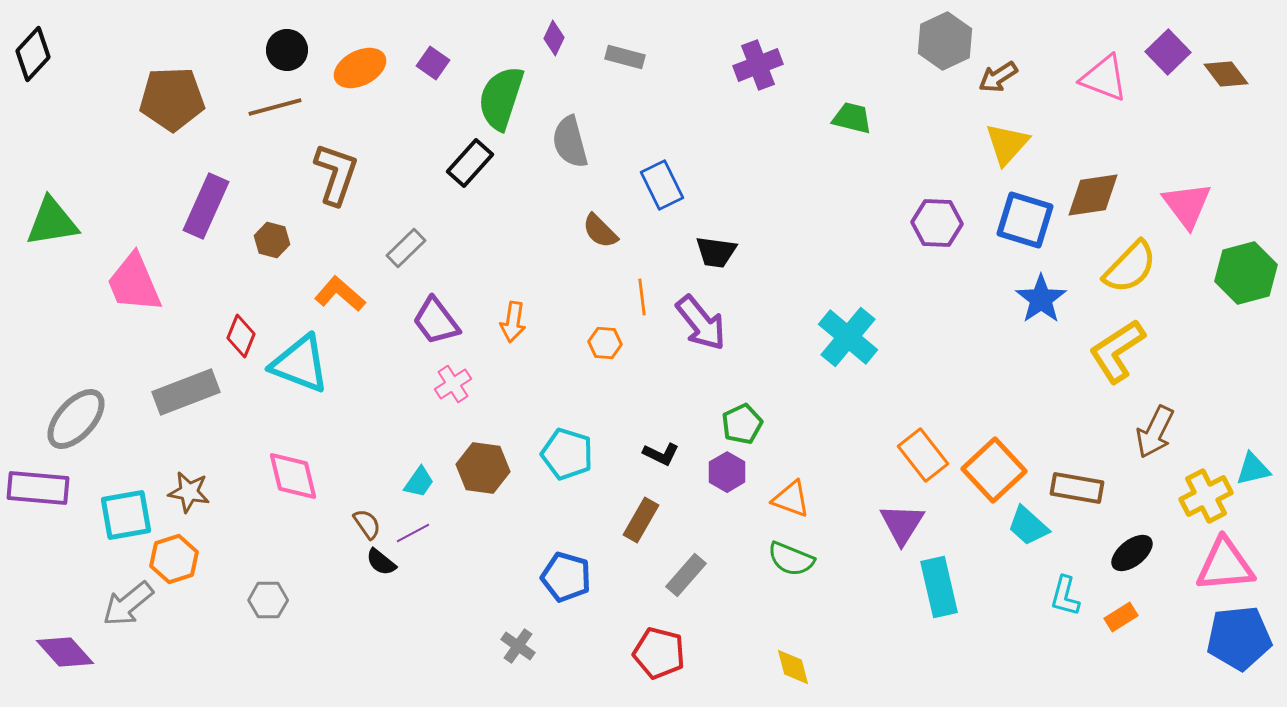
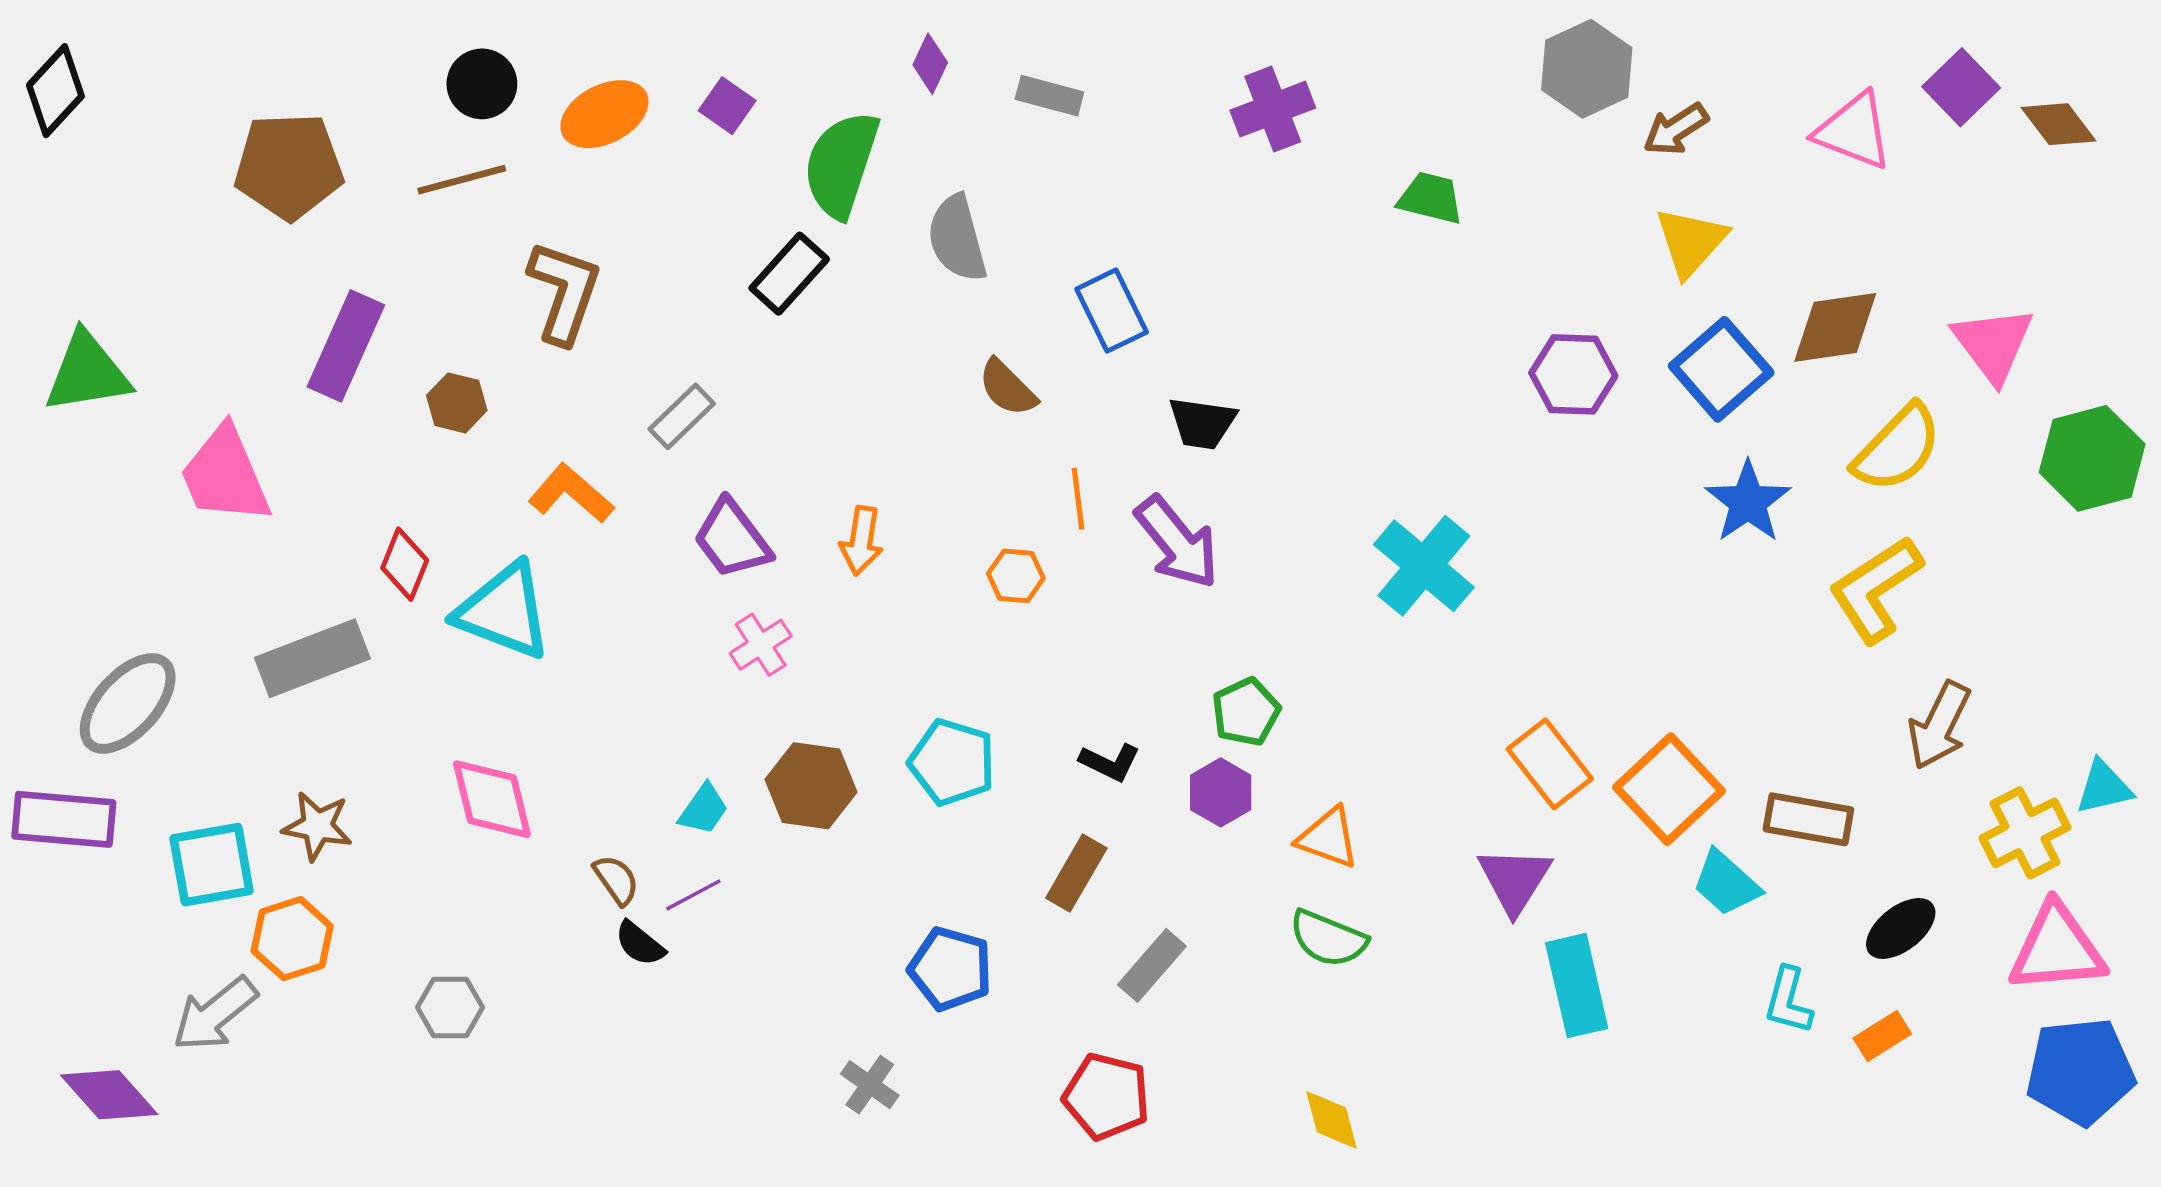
blue square: (1025, 220) -> (1721, 369), turned 32

